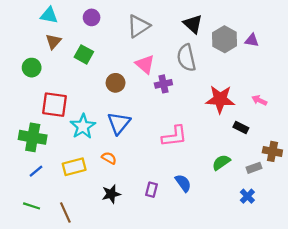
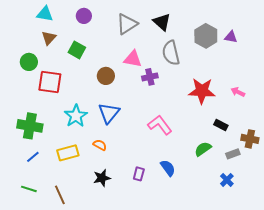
black triangle: (193, 24) -> (162, 22), moved
pink triangle: (145, 64) -> (133, 59), turned -30
red square: (54, 105) -> (50, 82), moved
black rectangle: (241, 128) -> (221, 125), moved
pink L-shape: (174, 136) -> (160, 125), turned -120

